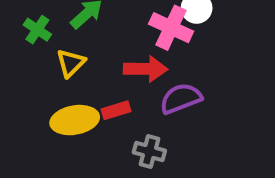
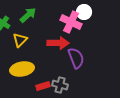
purple semicircle: (181, 98) -> (76, 58), turned 90
red rectangle: (116, 110) -> (43, 86), moved

